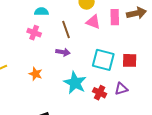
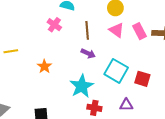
pink rectangle: (115, 17) -> (139, 31), turned -42
purple arrow: (63, 52) -> (88, 53), moved
red cross: (100, 93) -> (94, 108), moved, turned -32

